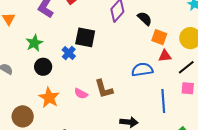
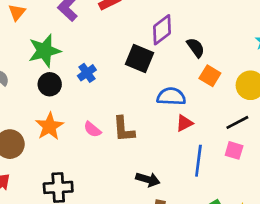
black square: (85, 37) -> (140, 59), moved
green star: (34, 43) -> (44, 51), size x1.4
red triangle: (165, 56) -> (184, 123), moved, turned -32
blue semicircle: (142, 70) -> (171, 96), moved

